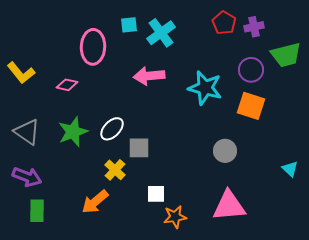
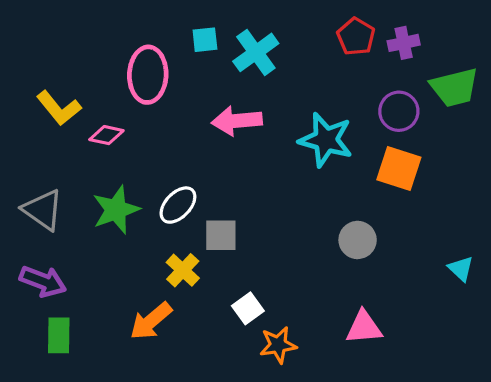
yellow L-shape: (21, 73) -> (59, 108), moved
white square: (156, 194) -> (248, 308), turned -36
pink triangle: (229, 206) -> (364, 327), size x0.7

